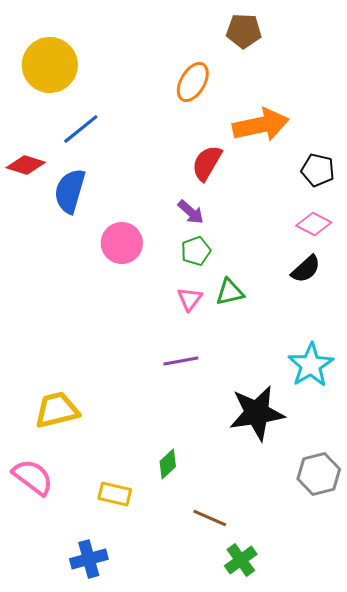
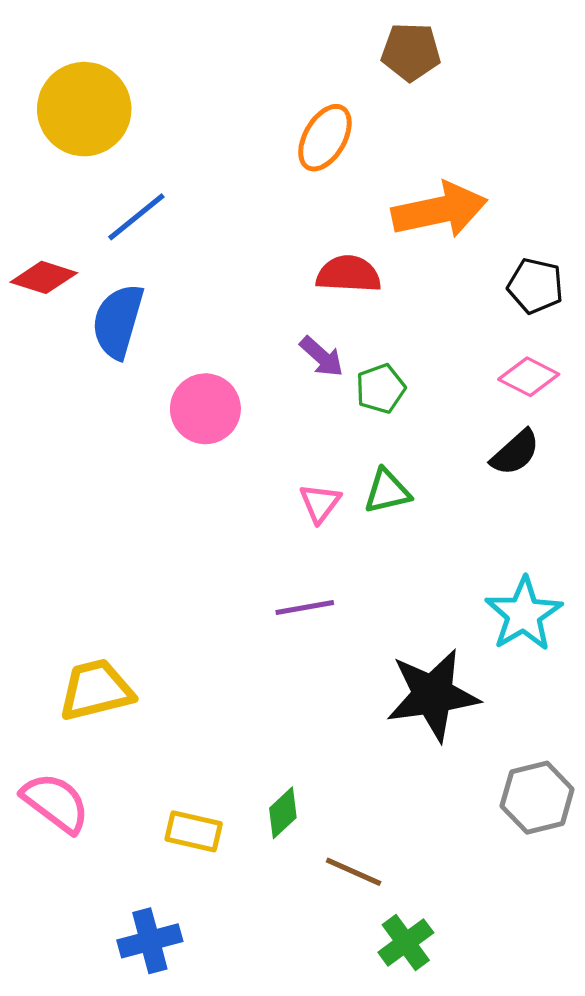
red semicircle: (207, 163) -> (349, 274), turned 63
green pentagon: (196, 251) -> (381, 389), moved
green diamond: (168, 464) -> (283, 813), moved

